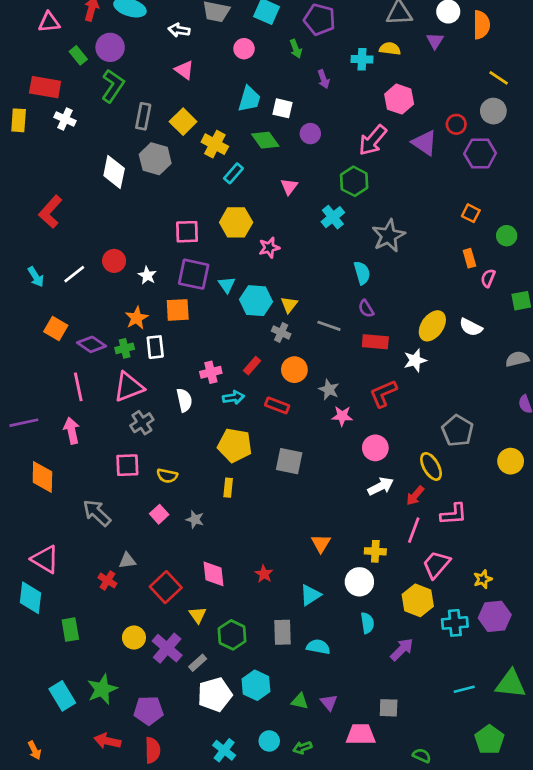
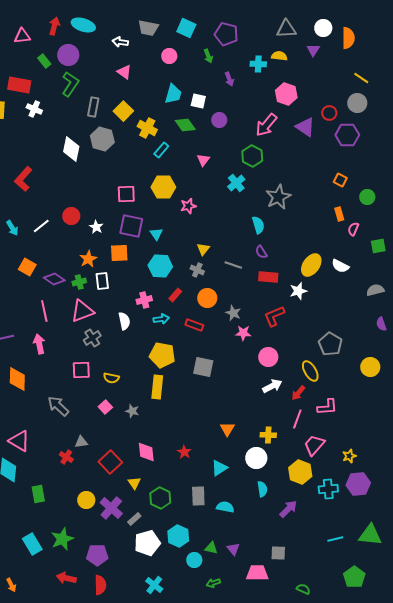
cyan hexagon: (256, 301) -> (160, 266), moved
yellow rectangle: (228, 488) -> (157, 387), size x1.6
cyan circle: (269, 741) -> (194, 560), moved

